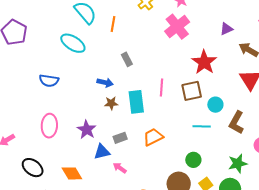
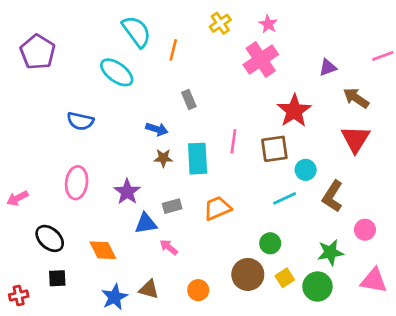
cyan line: (202, 126) -> (285, 198), turned -30

